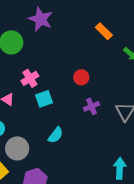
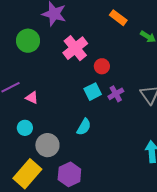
pink cross: (30, 78) -> (75, 48), moved, size x1.4
cyan square: (44, 99) -> (93, 92), moved

